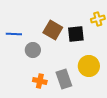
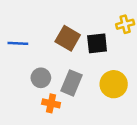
gray circle: (33, 50) -> (41, 78), moved
gray rectangle: (64, 79) -> (72, 83), moved, turned 42

